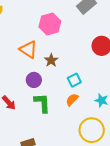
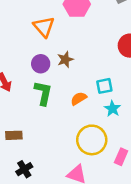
brown star: (51, 60) -> (65, 59), moved
cyan square: (74, 80) -> (104, 86), moved

